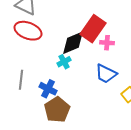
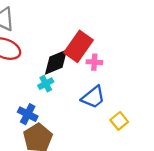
blue trapezoid: (106, 74) -> (93, 97), turned -65

